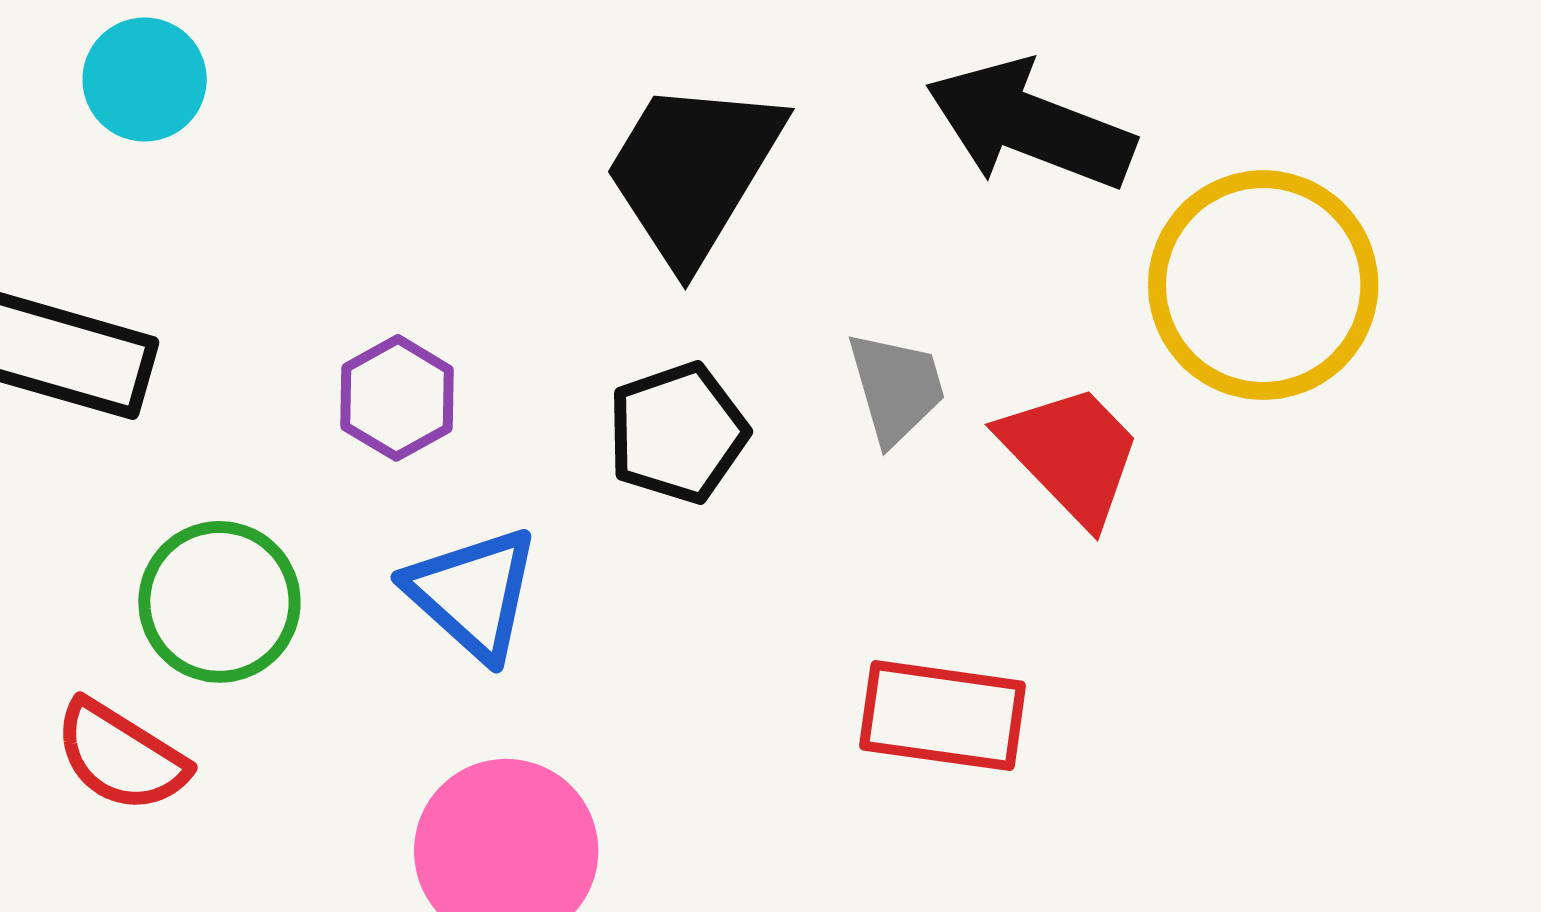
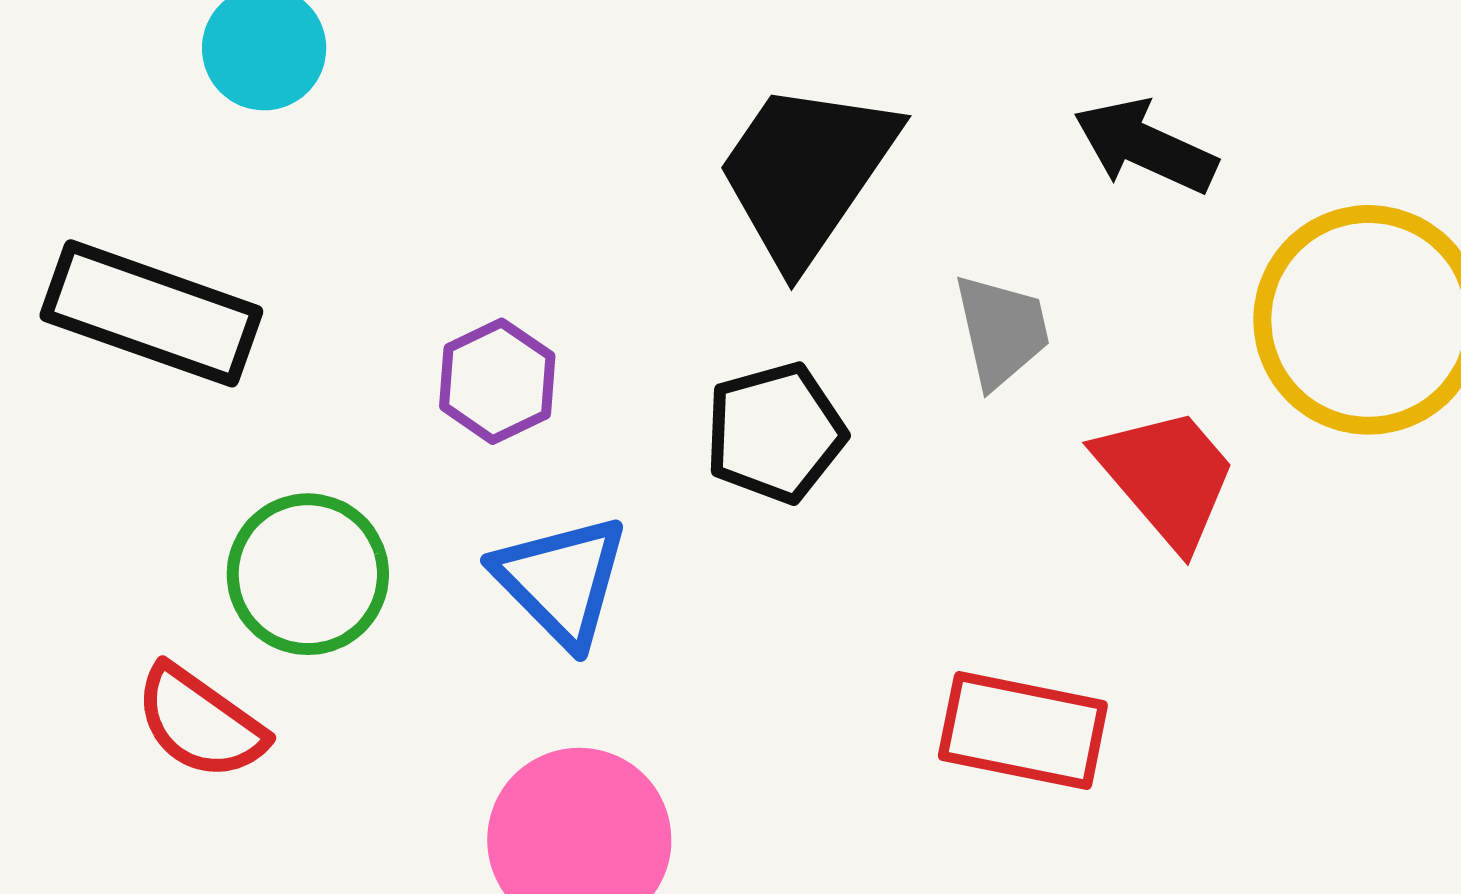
black arrow: (1030, 125) -> (1145, 146), size x0.7
gray trapezoid: (896, 388) -> (1002, 331), moved

